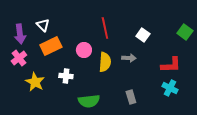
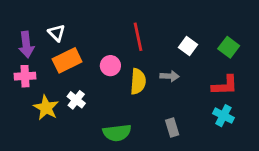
green square: (185, 32) -> (229, 47), moved
pink cross: (19, 58) -> (25, 76), turned 35
white cross: (66, 76) -> (76, 100), moved, turned 32

